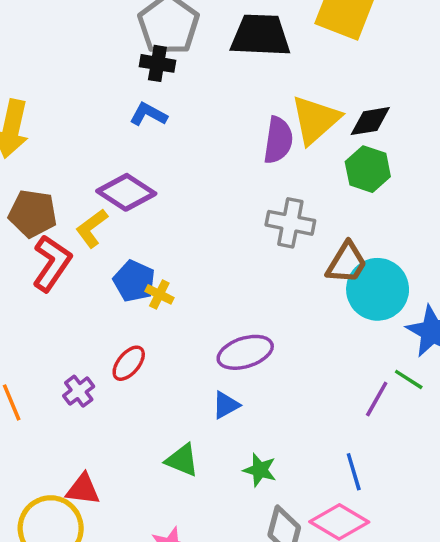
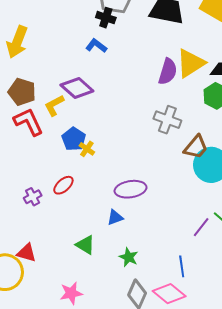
red L-shape: (52, 263) -> (28, 122), turned -68

